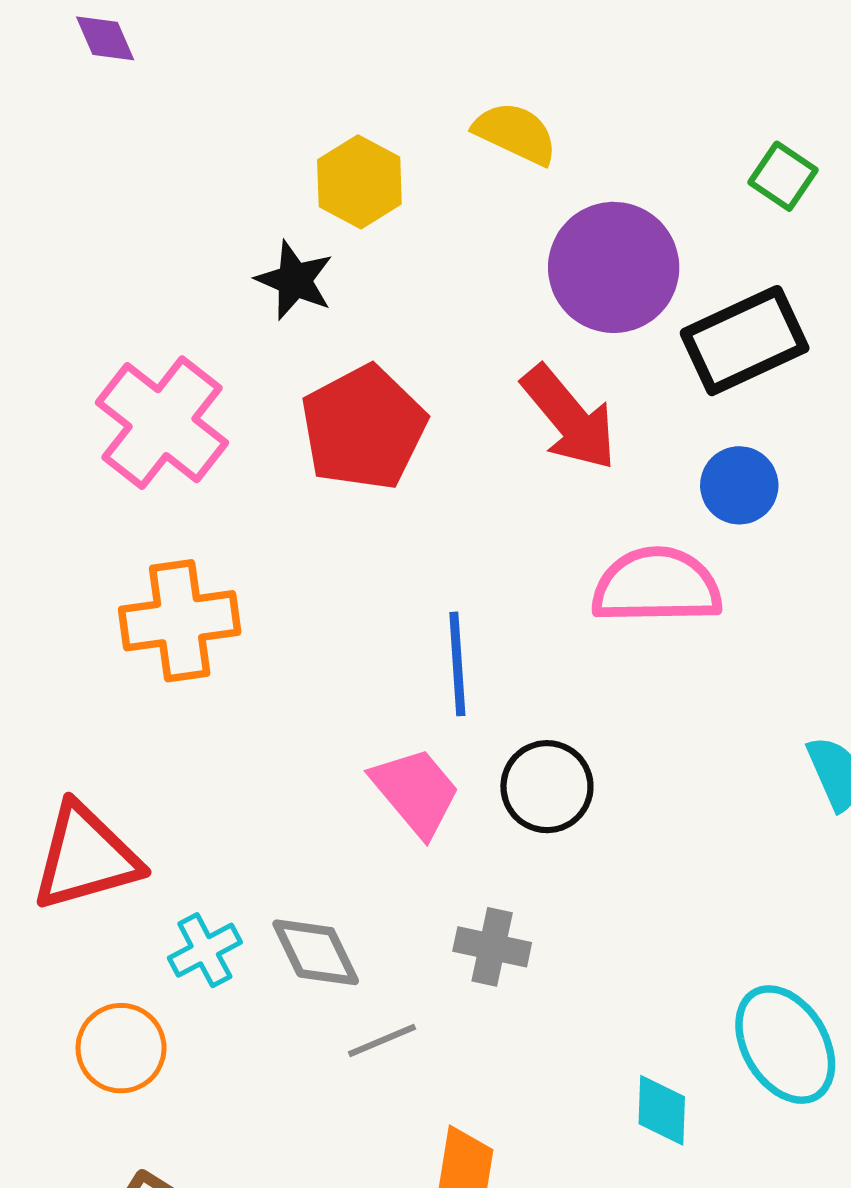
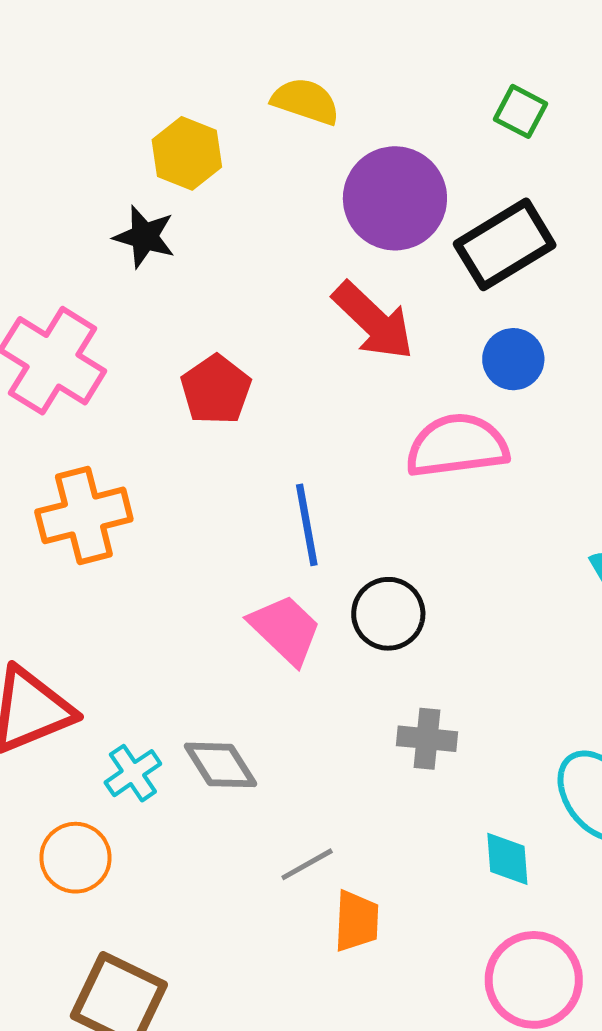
red pentagon: (364, 428) -> (216, 390), moved, size x0.7
gray cross: (492, 947) -> (427, 739), moved
gray line: (382, 1041) -> (307, 864), moved

